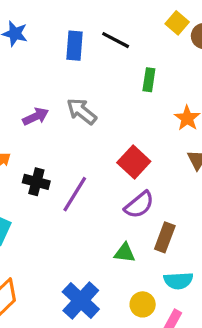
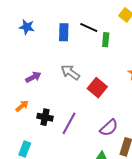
green rectangle: (149, 80) -> (106, 40), moved
purple arrow: (36, 116) -> (33, 77), moved
red square: (134, 162) -> (97, 88), moved

